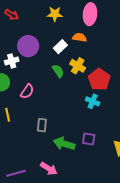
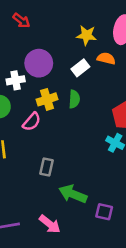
yellow star: (55, 14) -> (86, 35), moved
yellow cross: (78, 66) -> (47, 99), moved, turned 35
green semicircle: (58, 71) -> (74, 99), turned 32
purple square: (89, 139) -> (104, 212), moved

